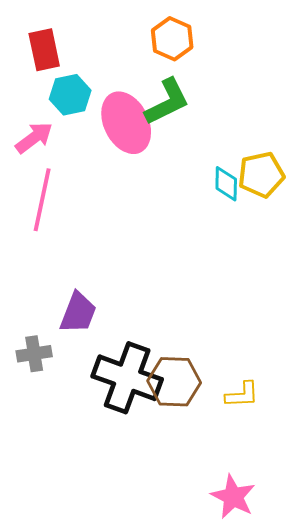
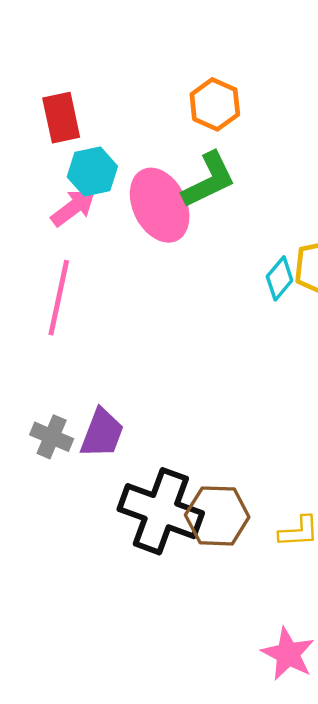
pink arrow: (34, 138) -> (73, 208), moved
cyan diamond: (226, 184) -> (280, 278), turned 39
gray cross: (34, 354) -> (52, 437), moved, turned 32

